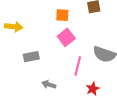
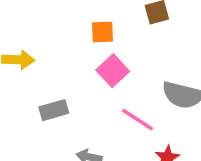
pink line: (78, 66) -> (138, 120), turned -66

